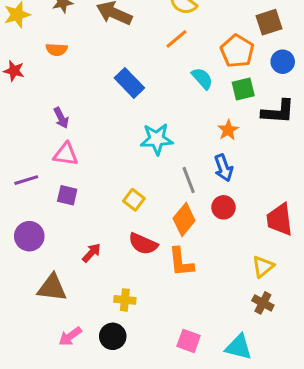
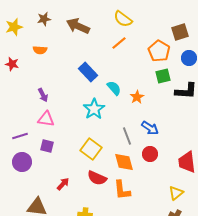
cyan semicircle: (202, 78) -> (114, 88), moved
orange star: (228, 130) -> (137, 97), moved
cyan star: (157, 139) -> (94, 109), moved, turned -30
blue arrow: (223, 168) -> (150, 128), turned -36
yellow square: (134, 200) -> (91, 149), size x1.5
orange diamond: (184, 219) -> (124, 162), turned -55
purple circle: (29, 236) -> (22, 162), moved

